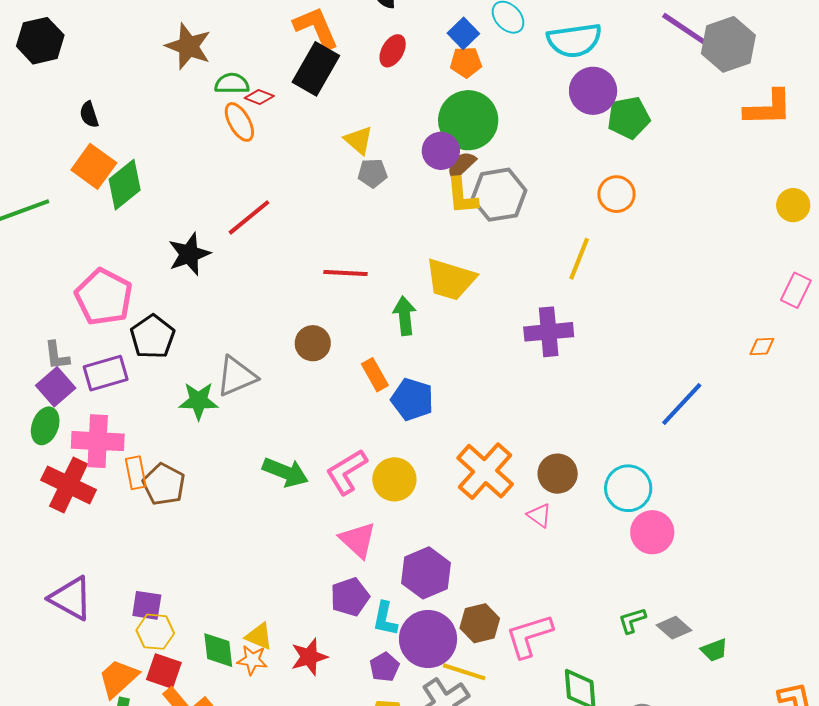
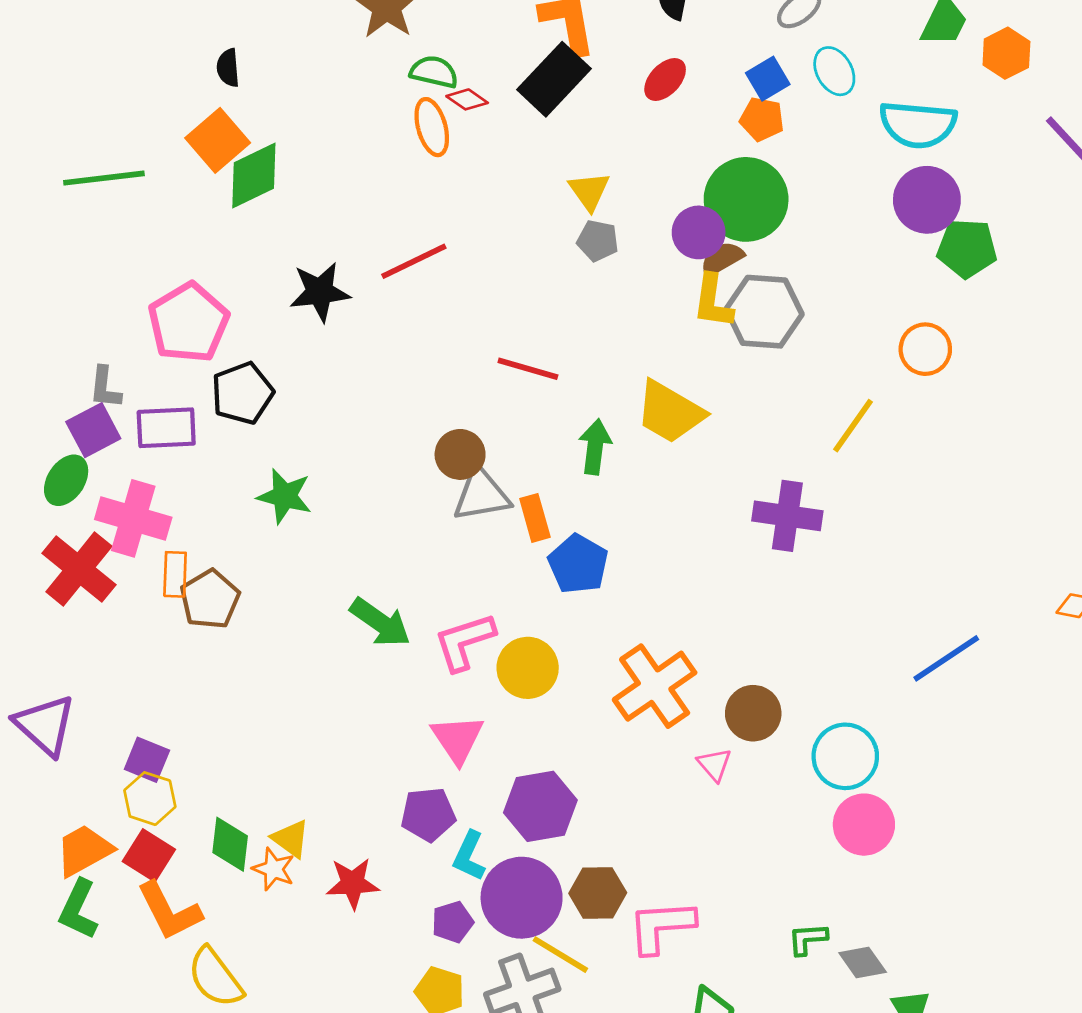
gray triangle: (236, 376) -> (481, 495), moved

